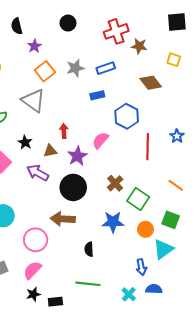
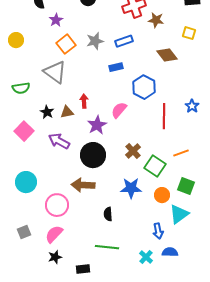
brown triangle: (50, 151) -> (67, 112), moved
orange line: (176, 185) -> (181, 153), moved, turned -56
black rectangle: (55, 302) -> (83, 269), moved

